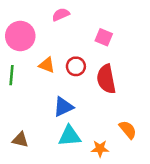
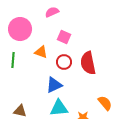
pink square: (104, 37) -> (64, 37), moved
red circle: (76, 66) -> (64, 62), moved

